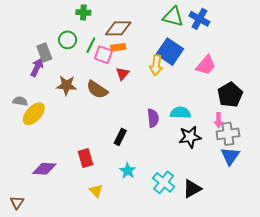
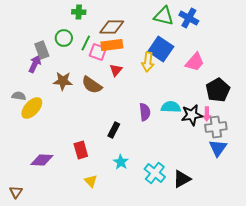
orange rectangle: (118, 47) -> (112, 45), size x1.5
black star: (190, 137) -> (192, 115), moved

